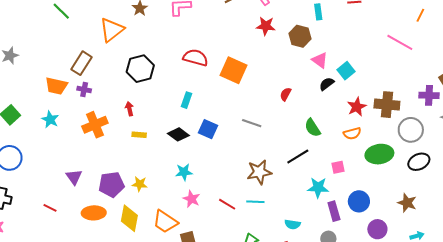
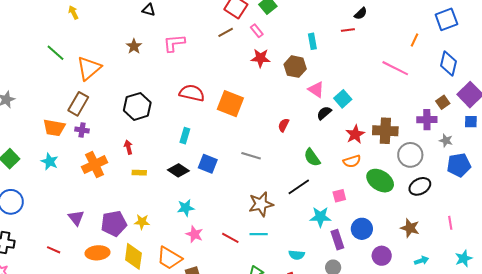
orange triangle: (112, 30) -> (89, 68), moved
green ellipse: (379, 154) -> (380, 181), turned 44

